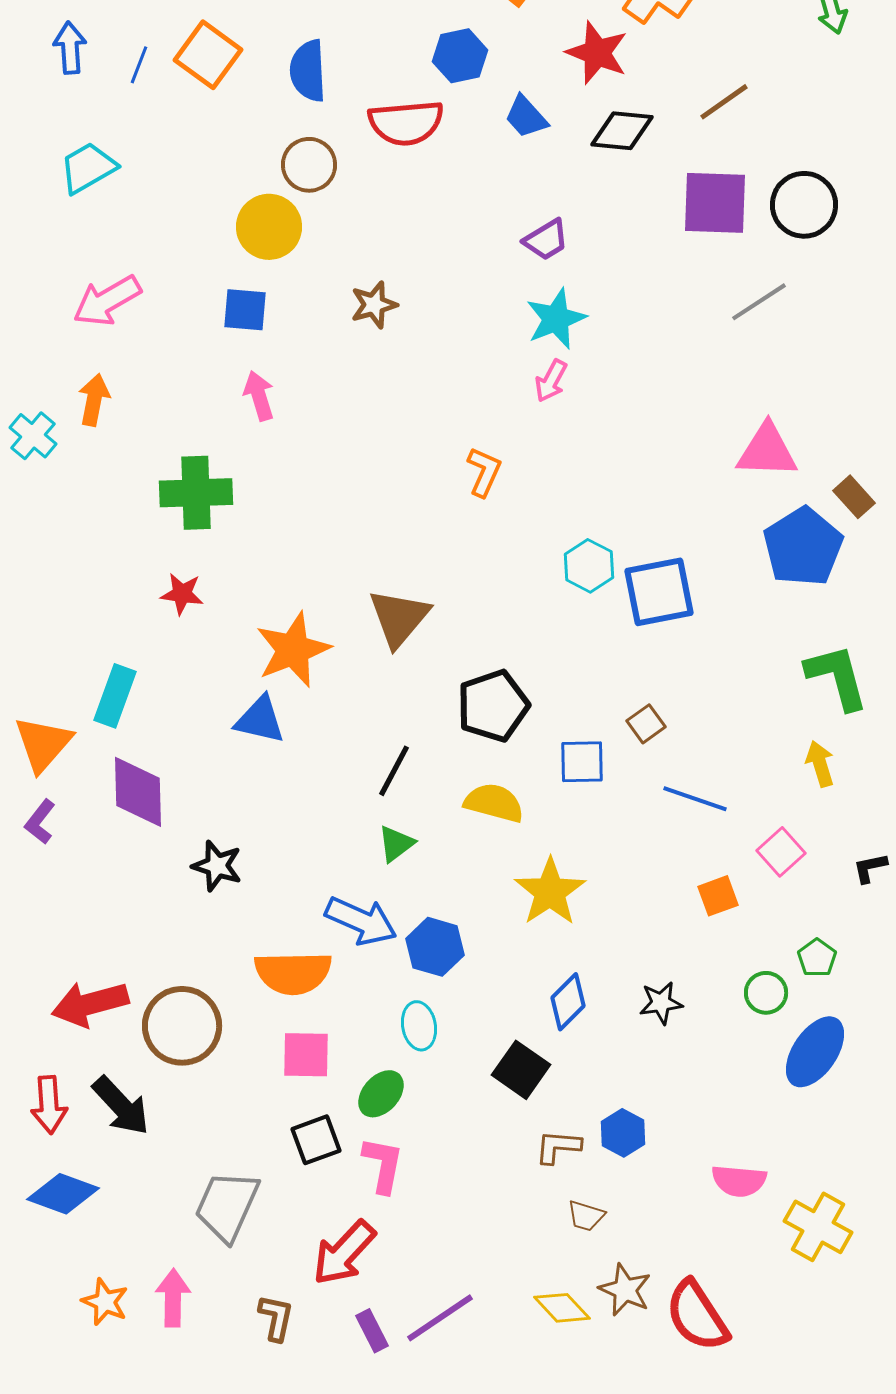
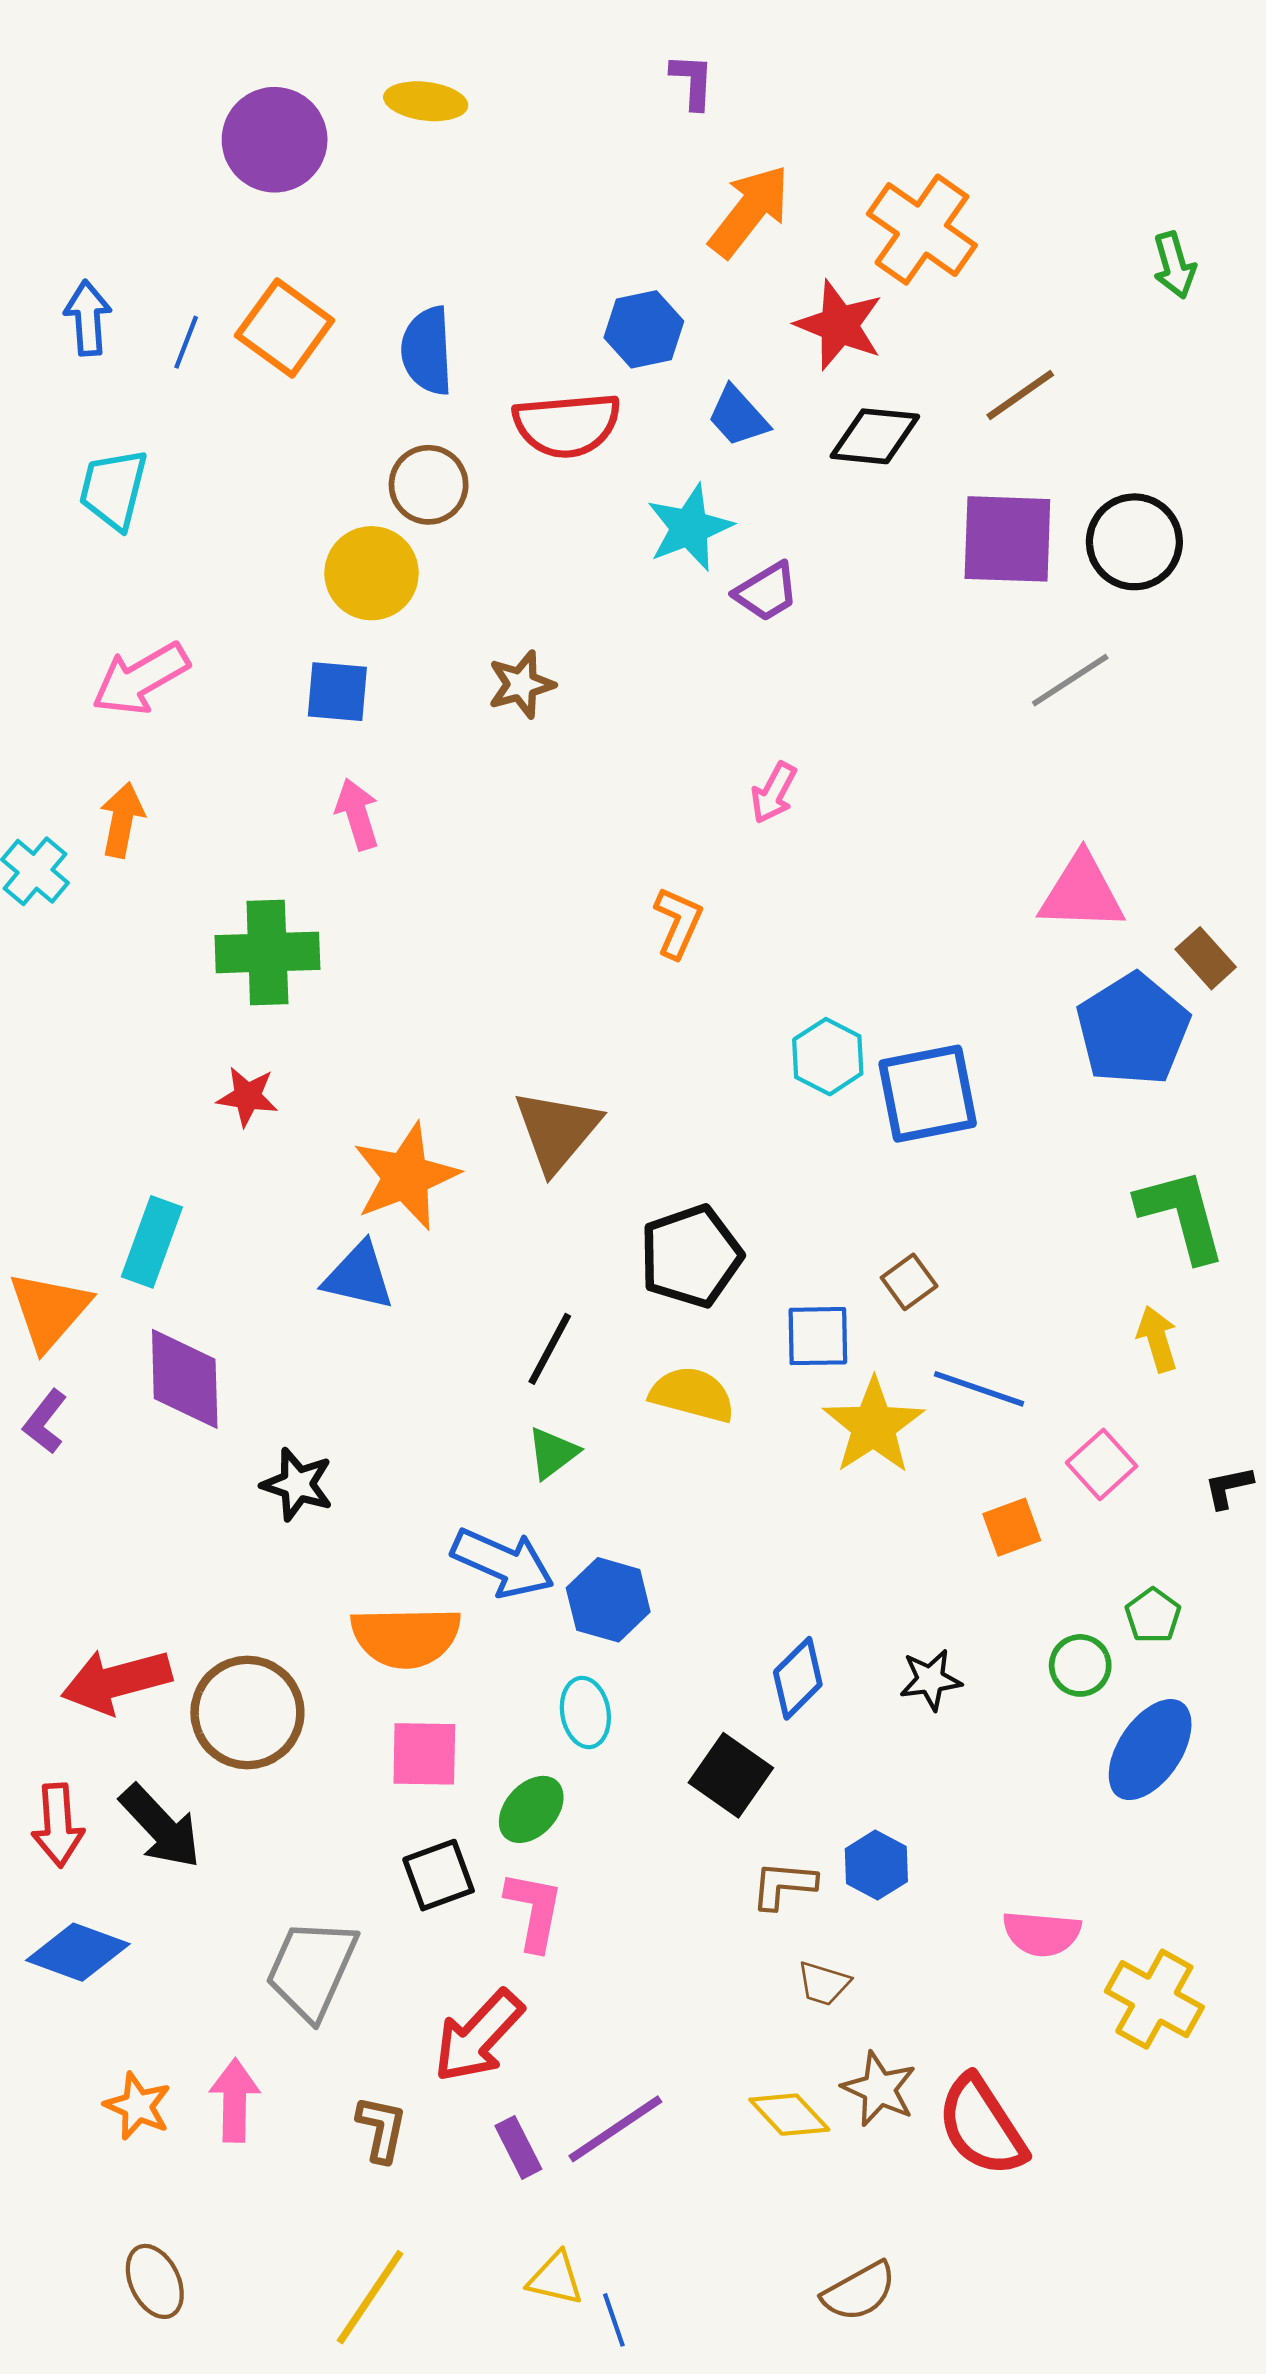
cyan trapezoid: (88, 168) -> (113, 489), turned -46
cyan star: (556, 319) -> (689, 528), moved
yellow star: (550, 892) -> (873, 1426), moved

